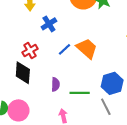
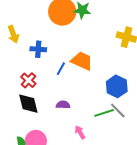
blue cross: (49, 24) -> (38, 49), turned -35
purple semicircle: (55, 84) -> (63, 105), turned -72
green line: (80, 93) -> (104, 113), moved

